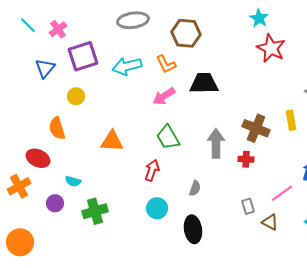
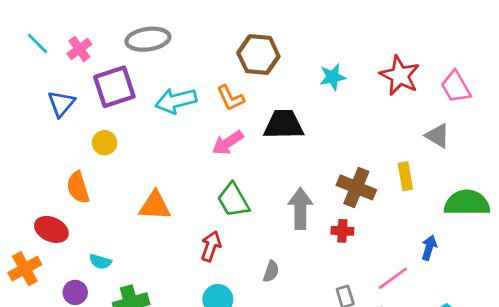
cyan star: (259, 18) -> (333, 77), moved, turned 30
gray ellipse: (133, 20) -> (148, 39), moved
red star: (271, 48) -> (400, 76), moved

